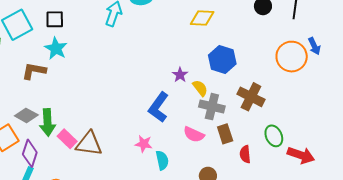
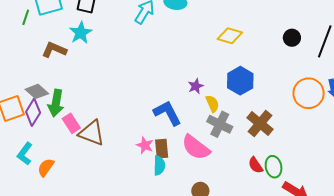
blue L-shape: (158, 107) -> (167, 113), turned 104
pink semicircle: (194, 134) -> (196, 147), size x1.4
brown rectangle: (225, 134) -> (162, 149), moved
purple diamond: (30, 153) -> (33, 112), moved
red semicircle: (245, 154) -> (256, 165), moved, turned -42

